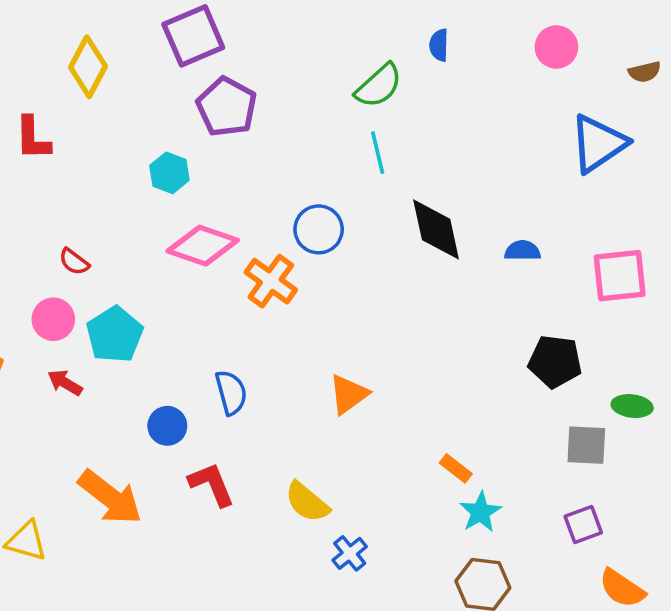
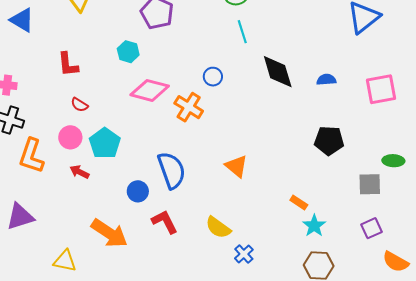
red L-shape: (33, 138) -> (68, 64), moved
blue circle: (319, 229) -> (213, 77), size x0.7
black pentagon: (555, 361) -> (329, 141), moved
blue semicircle: (231, 392) -> (172, 170), size x1.5
orange triangle: (349, 394) -> (236, 166), turned -40

